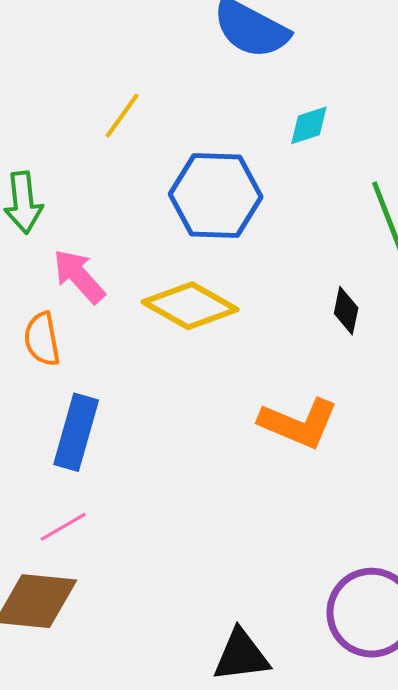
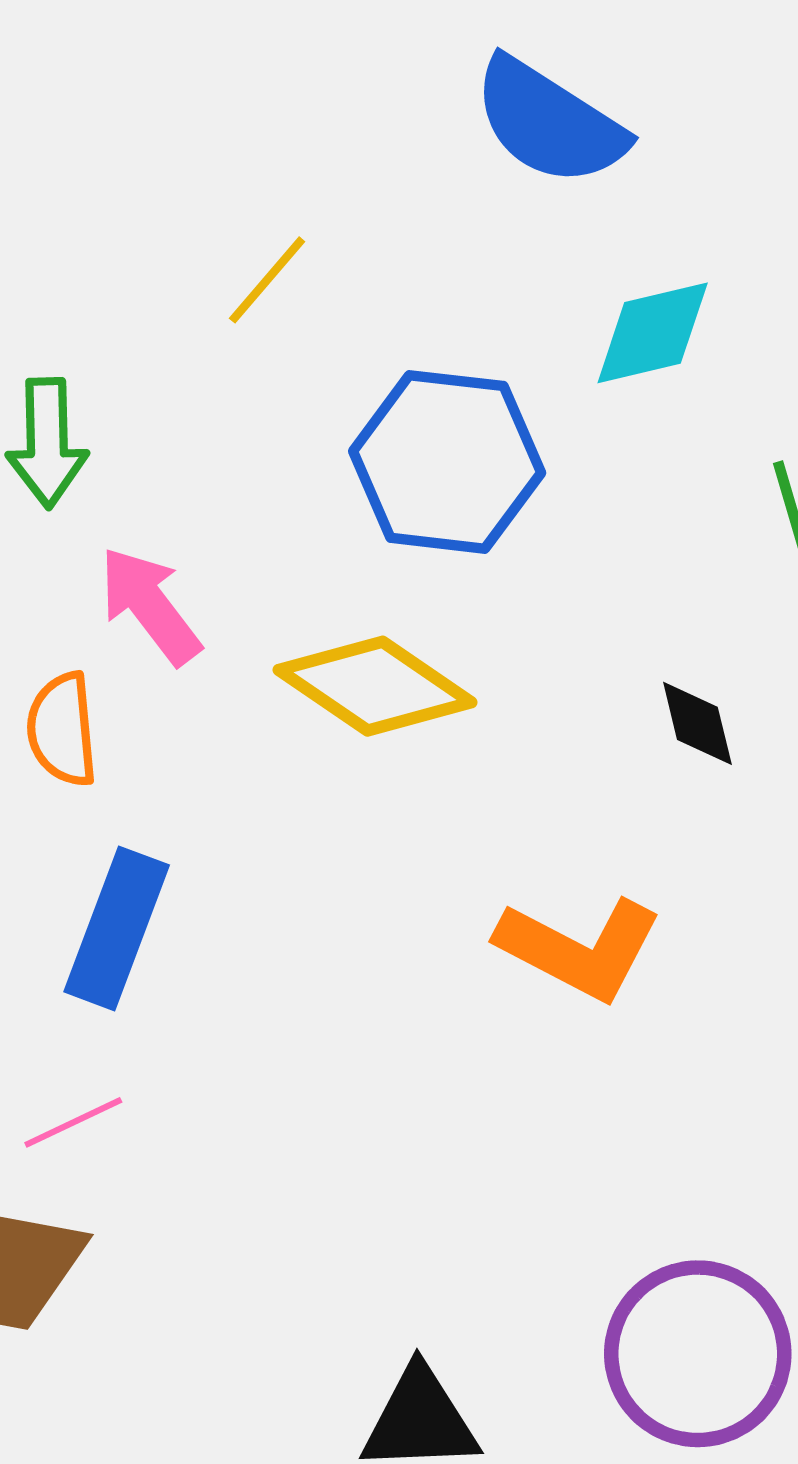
cyan diamond: (309, 125) -> (653, 333), size x1.4
black diamond: (346, 311) -> (697, 723), turned -30

